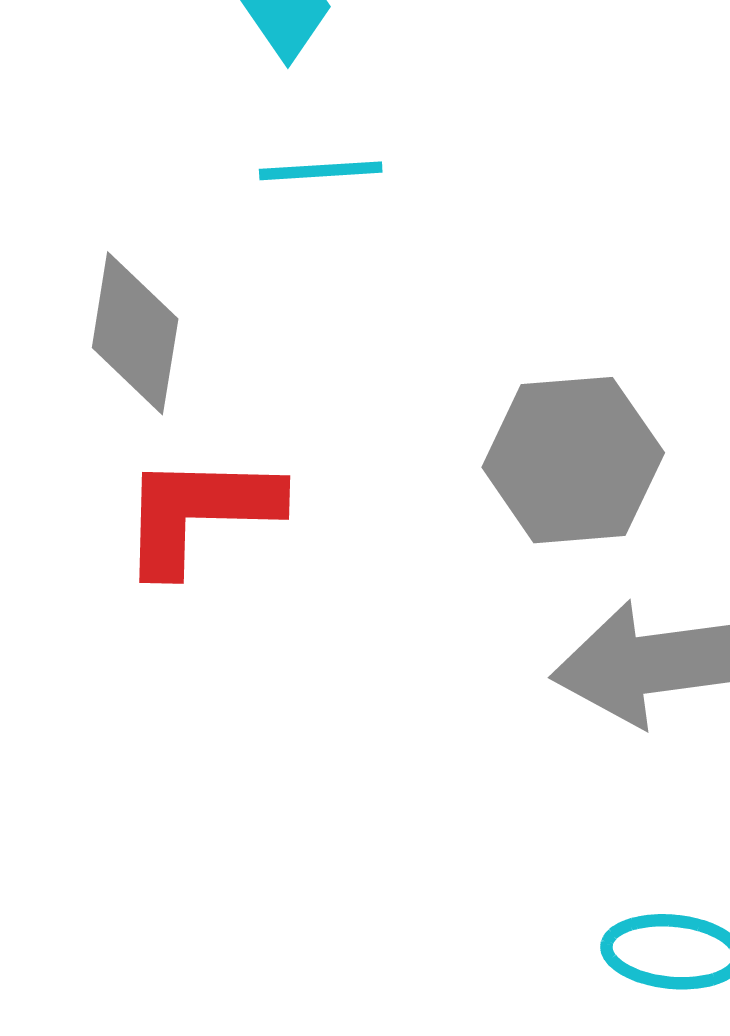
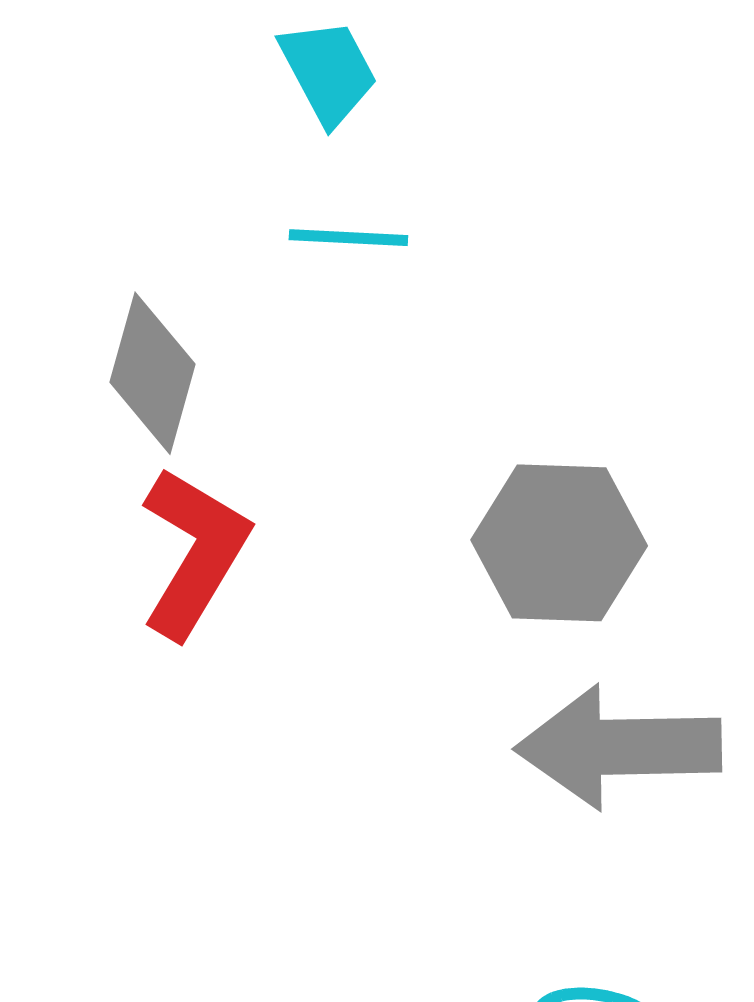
red L-shape: (199, 513) -> (194, 552), turned 113

